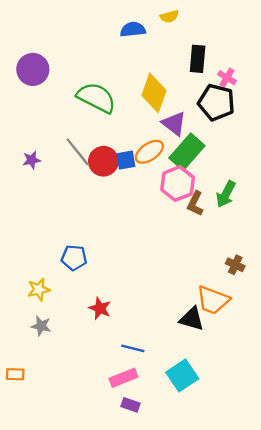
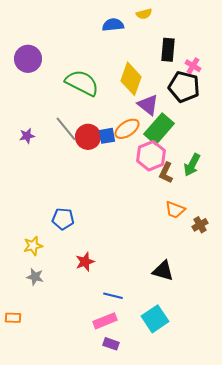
brown cross: (235, 265) -> (200, 225), turned 35
orange trapezoid: (213, 300) -> (175, 210), moved, size x0.7
red star: (100, 308) -> (85, 262), turned 30

